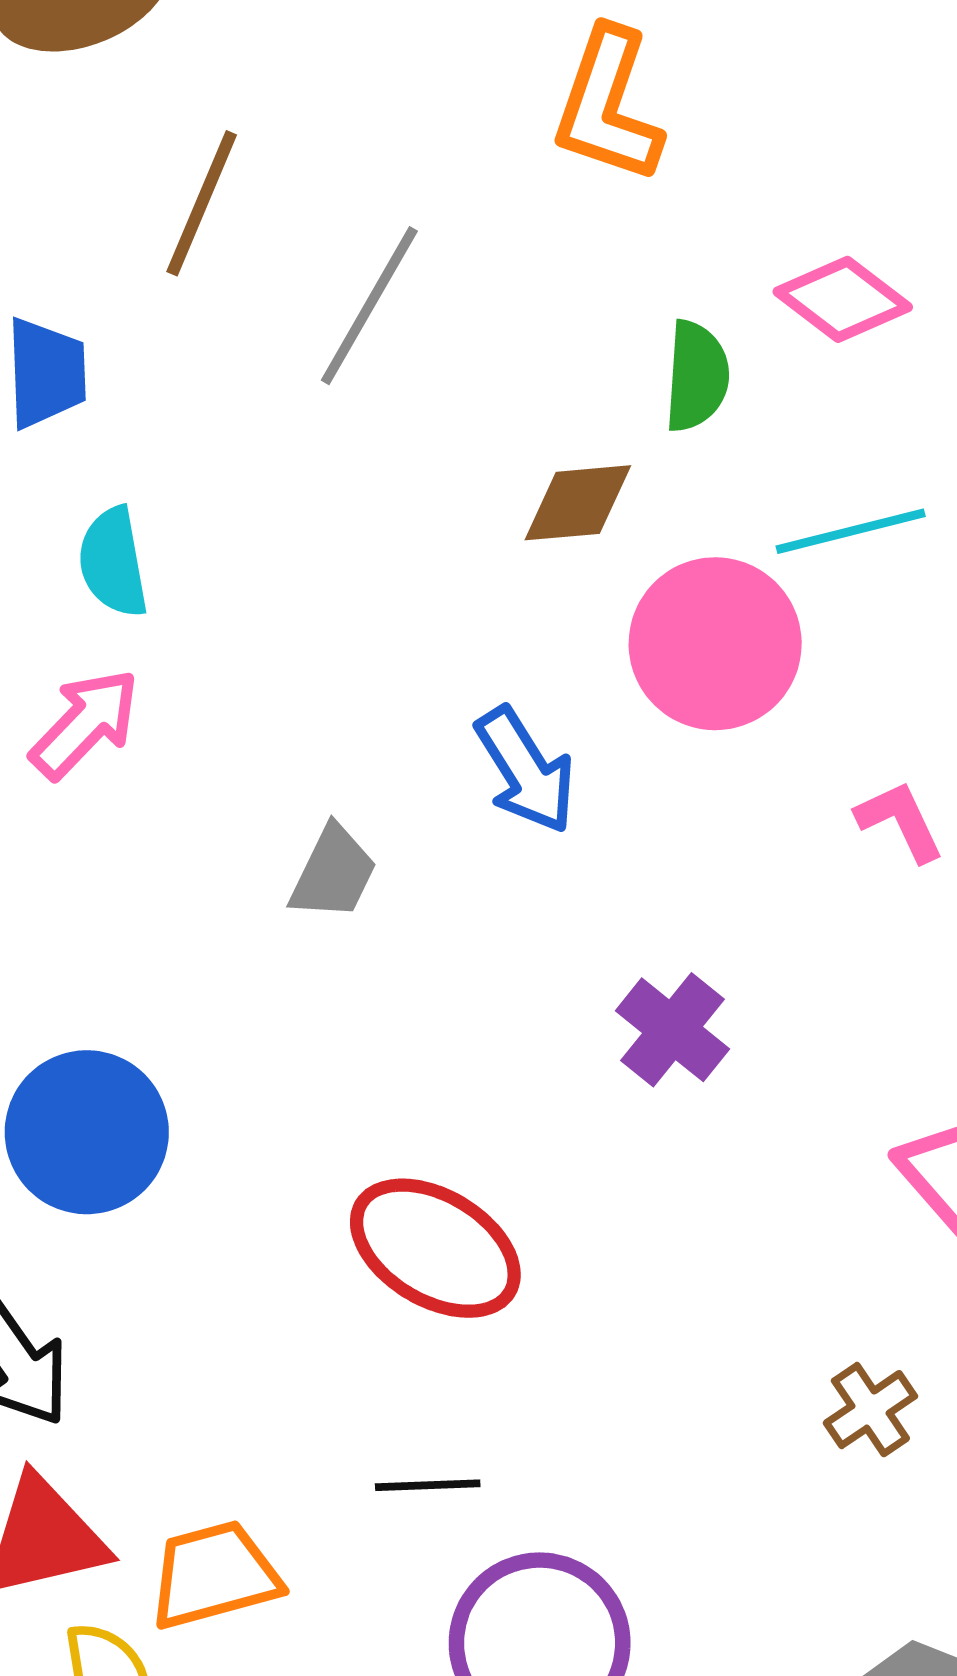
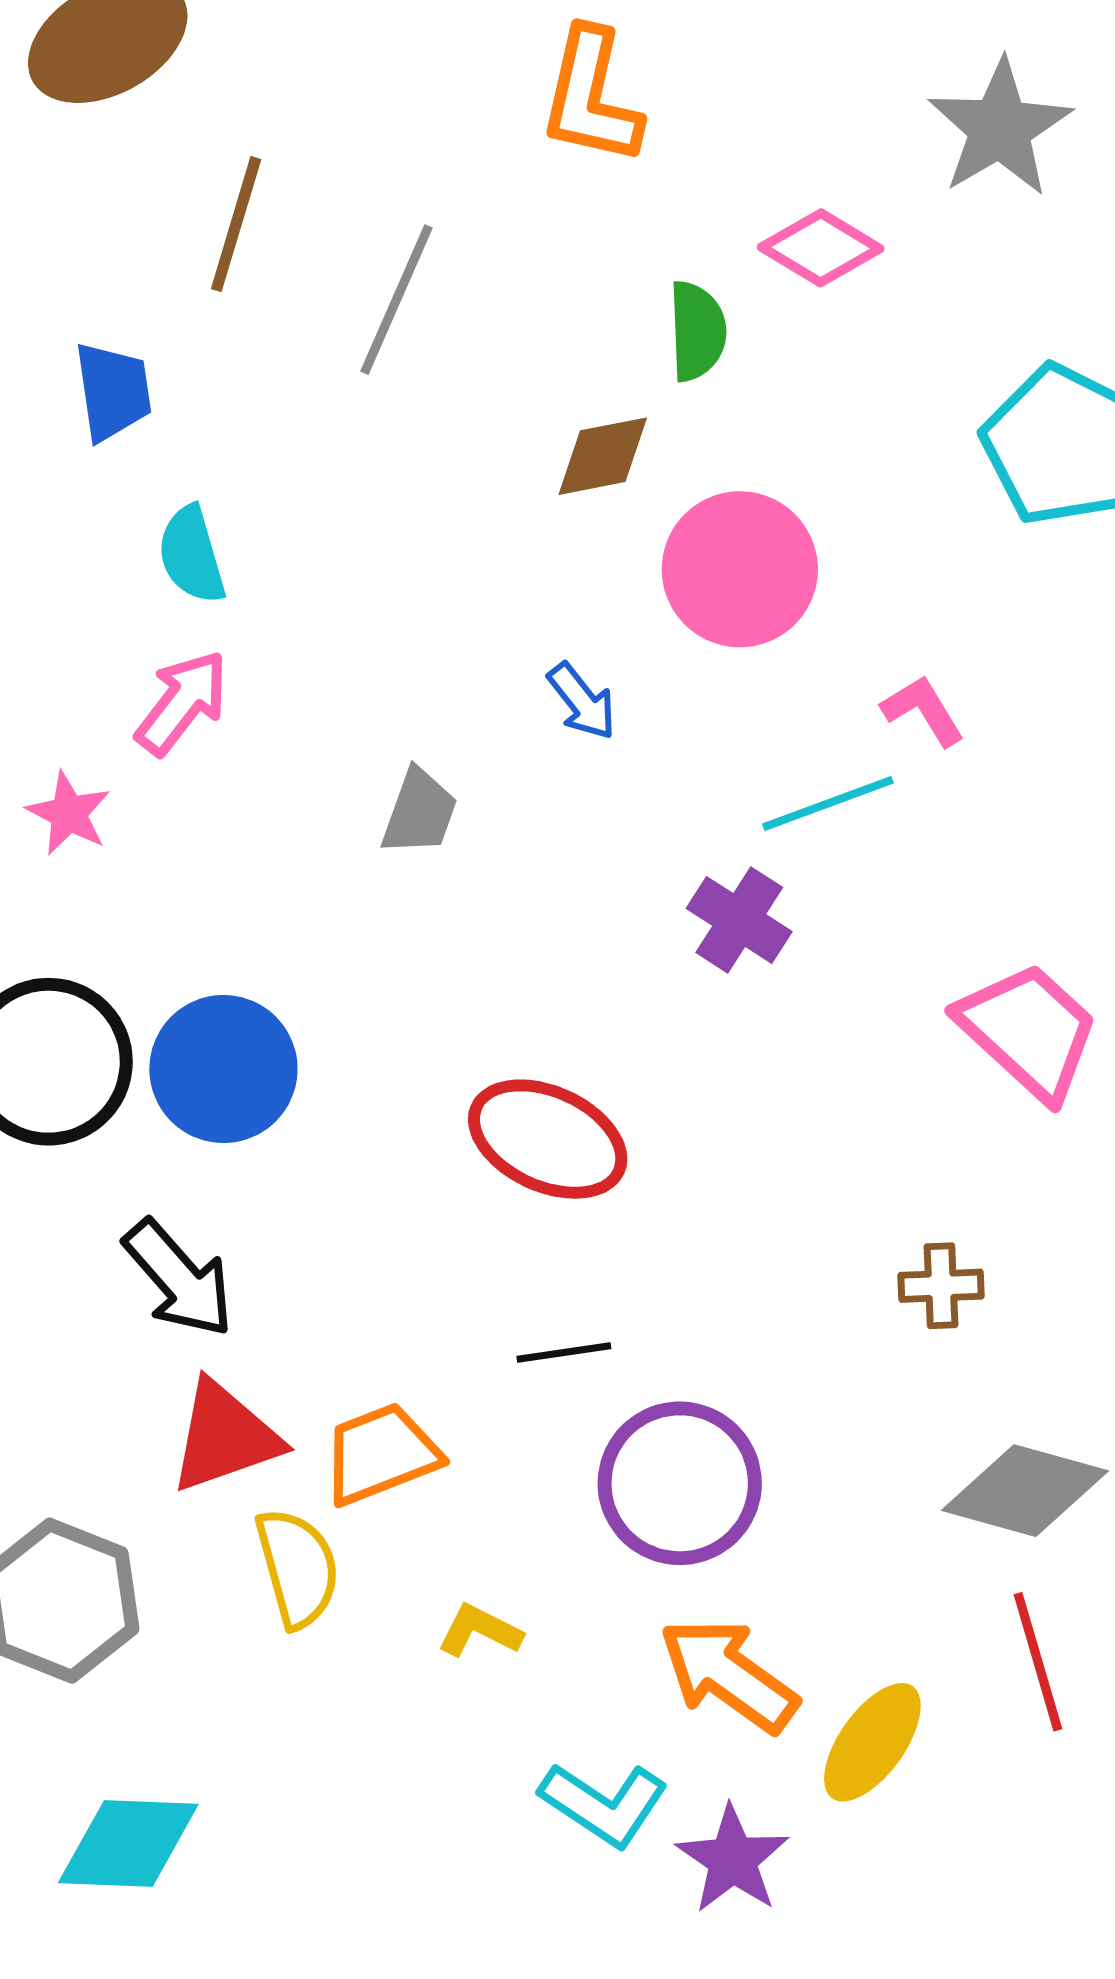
cyan line: (851, 531) -> (828, 803), moved
blue arrow: (525, 770) -> (582, 701), size x0.7
brown cross: (870, 1410) -> (941, 1286), moved, turned 38

